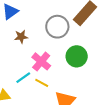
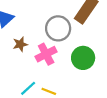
pink cross: (41, 61) -> (46, 54), moved, turned 30

